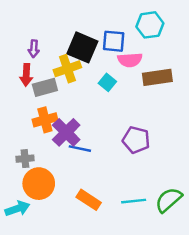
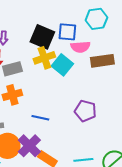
yellow cross: (67, 69) -> (44, 58), moved
cyan square: (107, 82) -> (62, 65), size x1.5
purple cross: (66, 132) -> (29, 146), moved

